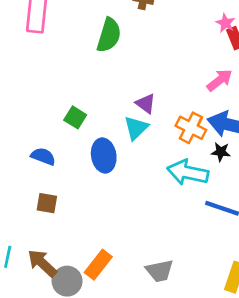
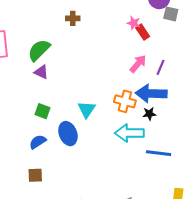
green semicircle: (109, 35) -> (39, 50), moved, turned -140
purple triangle: (146, 104) -> (41, 72), moved
blue semicircle: (43, 156) -> (38, 142), moved, turned -42

